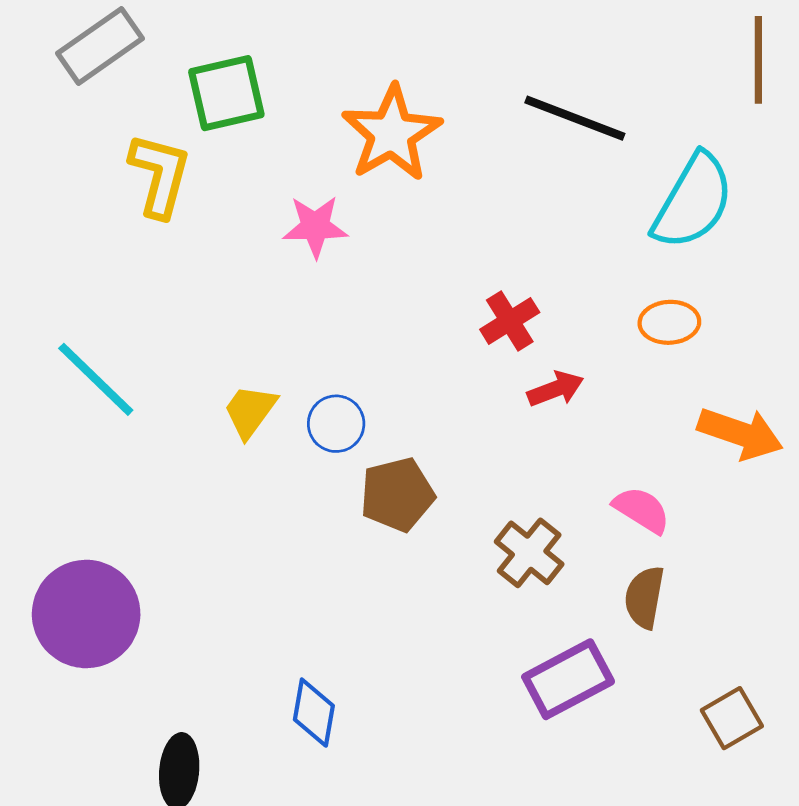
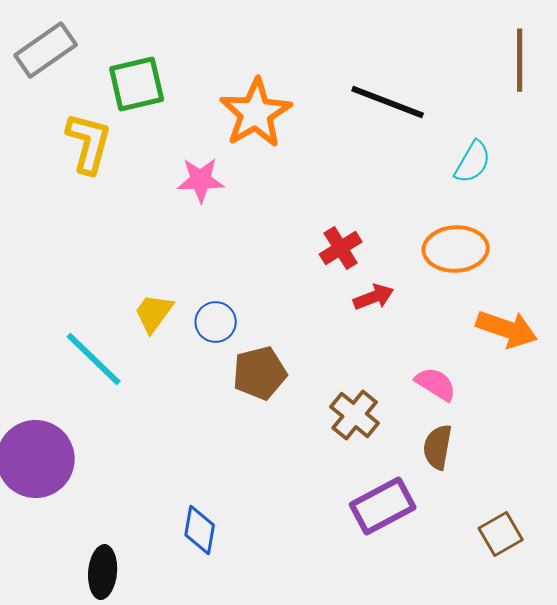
cyan semicircle: (693, 201) -> (473, 162), size x0.6
orange ellipse: (669, 322) -> (456, 249), size x1.5
cyan line: (96, 379) -> (94, 359), moved

